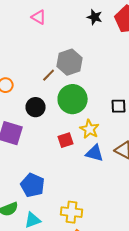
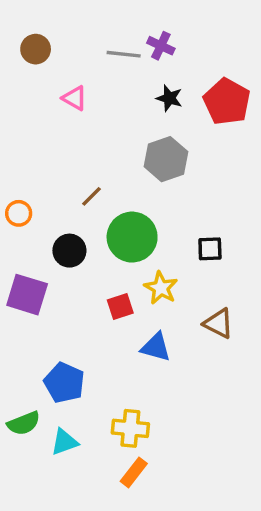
gray hexagon: (70, 62) -> (166, 159), moved
blue triangle: (95, 153) -> (156, 347), moved

